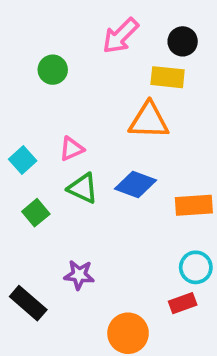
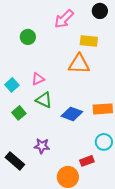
black circle: (183, 41) -> (100, 11), moved
blue diamond: (136, 184) -> (72, 114), moved
red rectangle: (183, 303) -> (87, 161), moved

